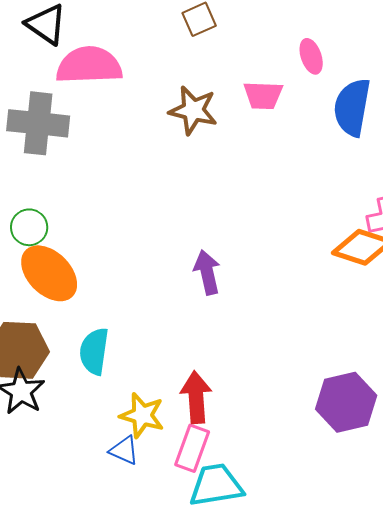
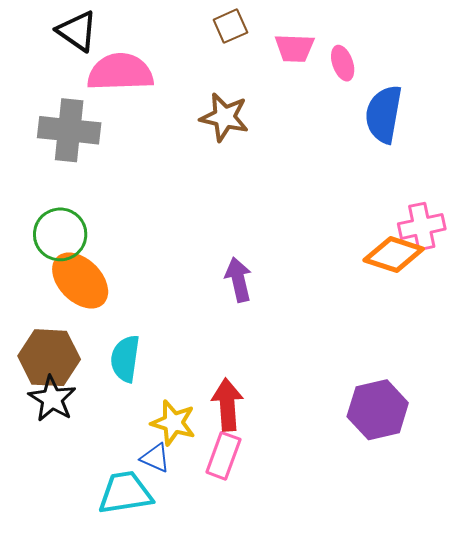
pink trapezoid: (263, 95) -> (295, 48), moved
green circle: (29, 227) -> (60, 234), size x1.4
cyan trapezoid: (216, 485) -> (125, 493), moved

